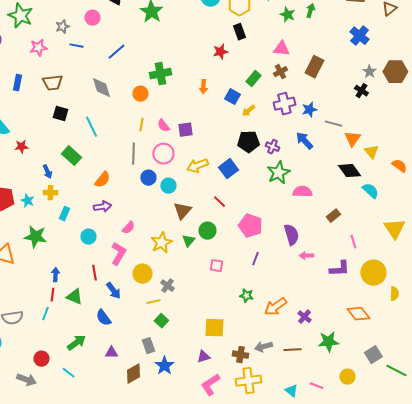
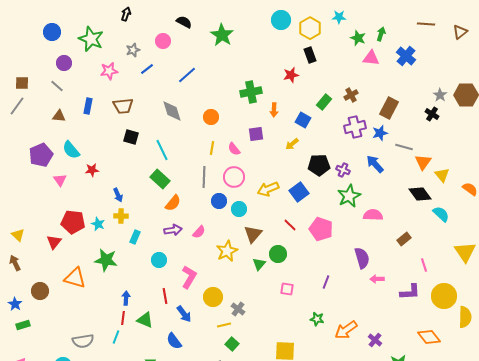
blue cross: (359, 36) -> (406, 56), moved
blue line: (76, 46) -> (147, 69), turned -48
pink triangle: (281, 49) -> (371, 58), moved
brown rectangle: (314, 67) -> (389, 108), moved
green cross: (160, 74) -> (251, 92), moved
yellow arrow: (248, 111) -> (292, 144), moved
purple square: (185, 130) -> (256, 134), moved
green rectangle: (71, 156) -> (160, 179), moved
pink pentagon: (250, 226) -> (321, 229), moved
pink semicircle: (128, 228) -> (199, 232), moved
yellow star: (161, 243) -> (227, 251), moved
yellow semicircle: (394, 294) -> (465, 317), size x1.5

